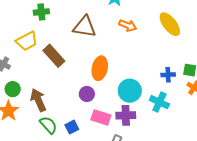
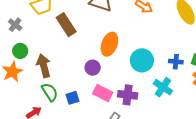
cyan circle: (130, 91) -> (142, 60), moved

